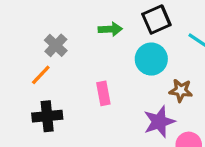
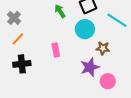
green arrow: (110, 29) -> (60, 11), turned -120
gray cross: (56, 45) -> (14, 18), moved

